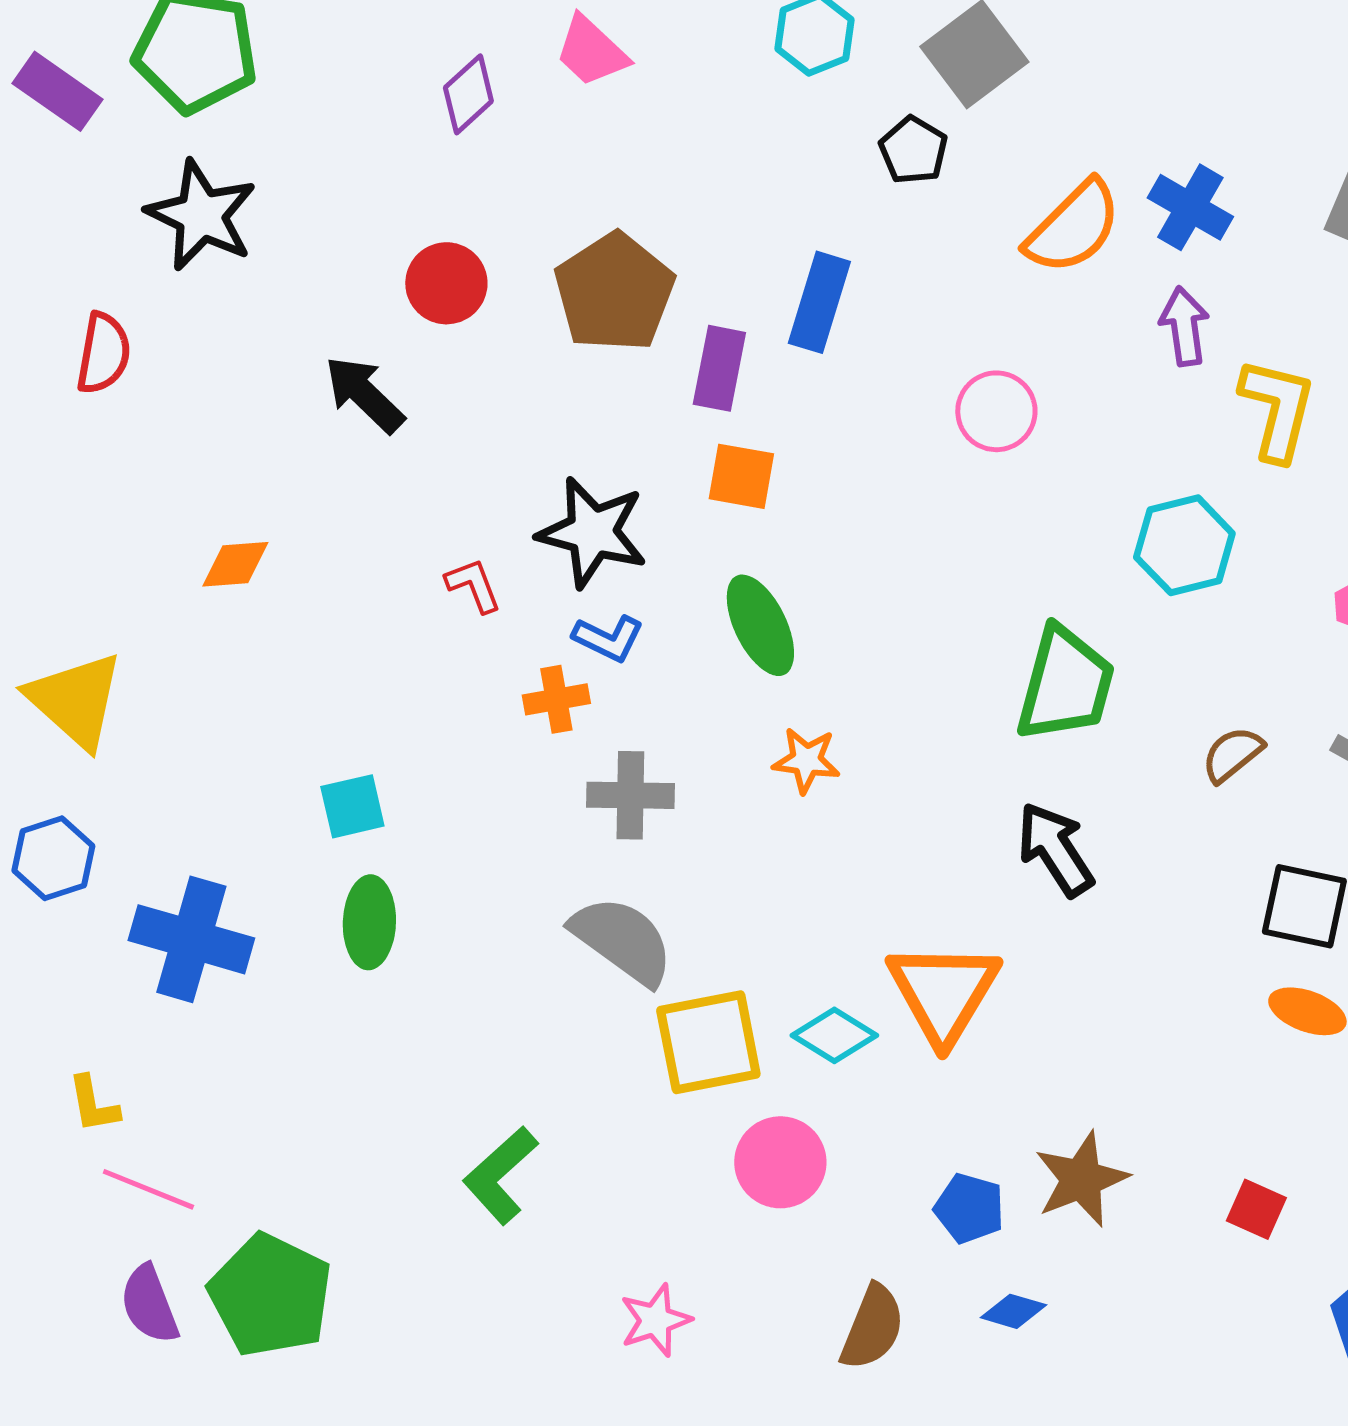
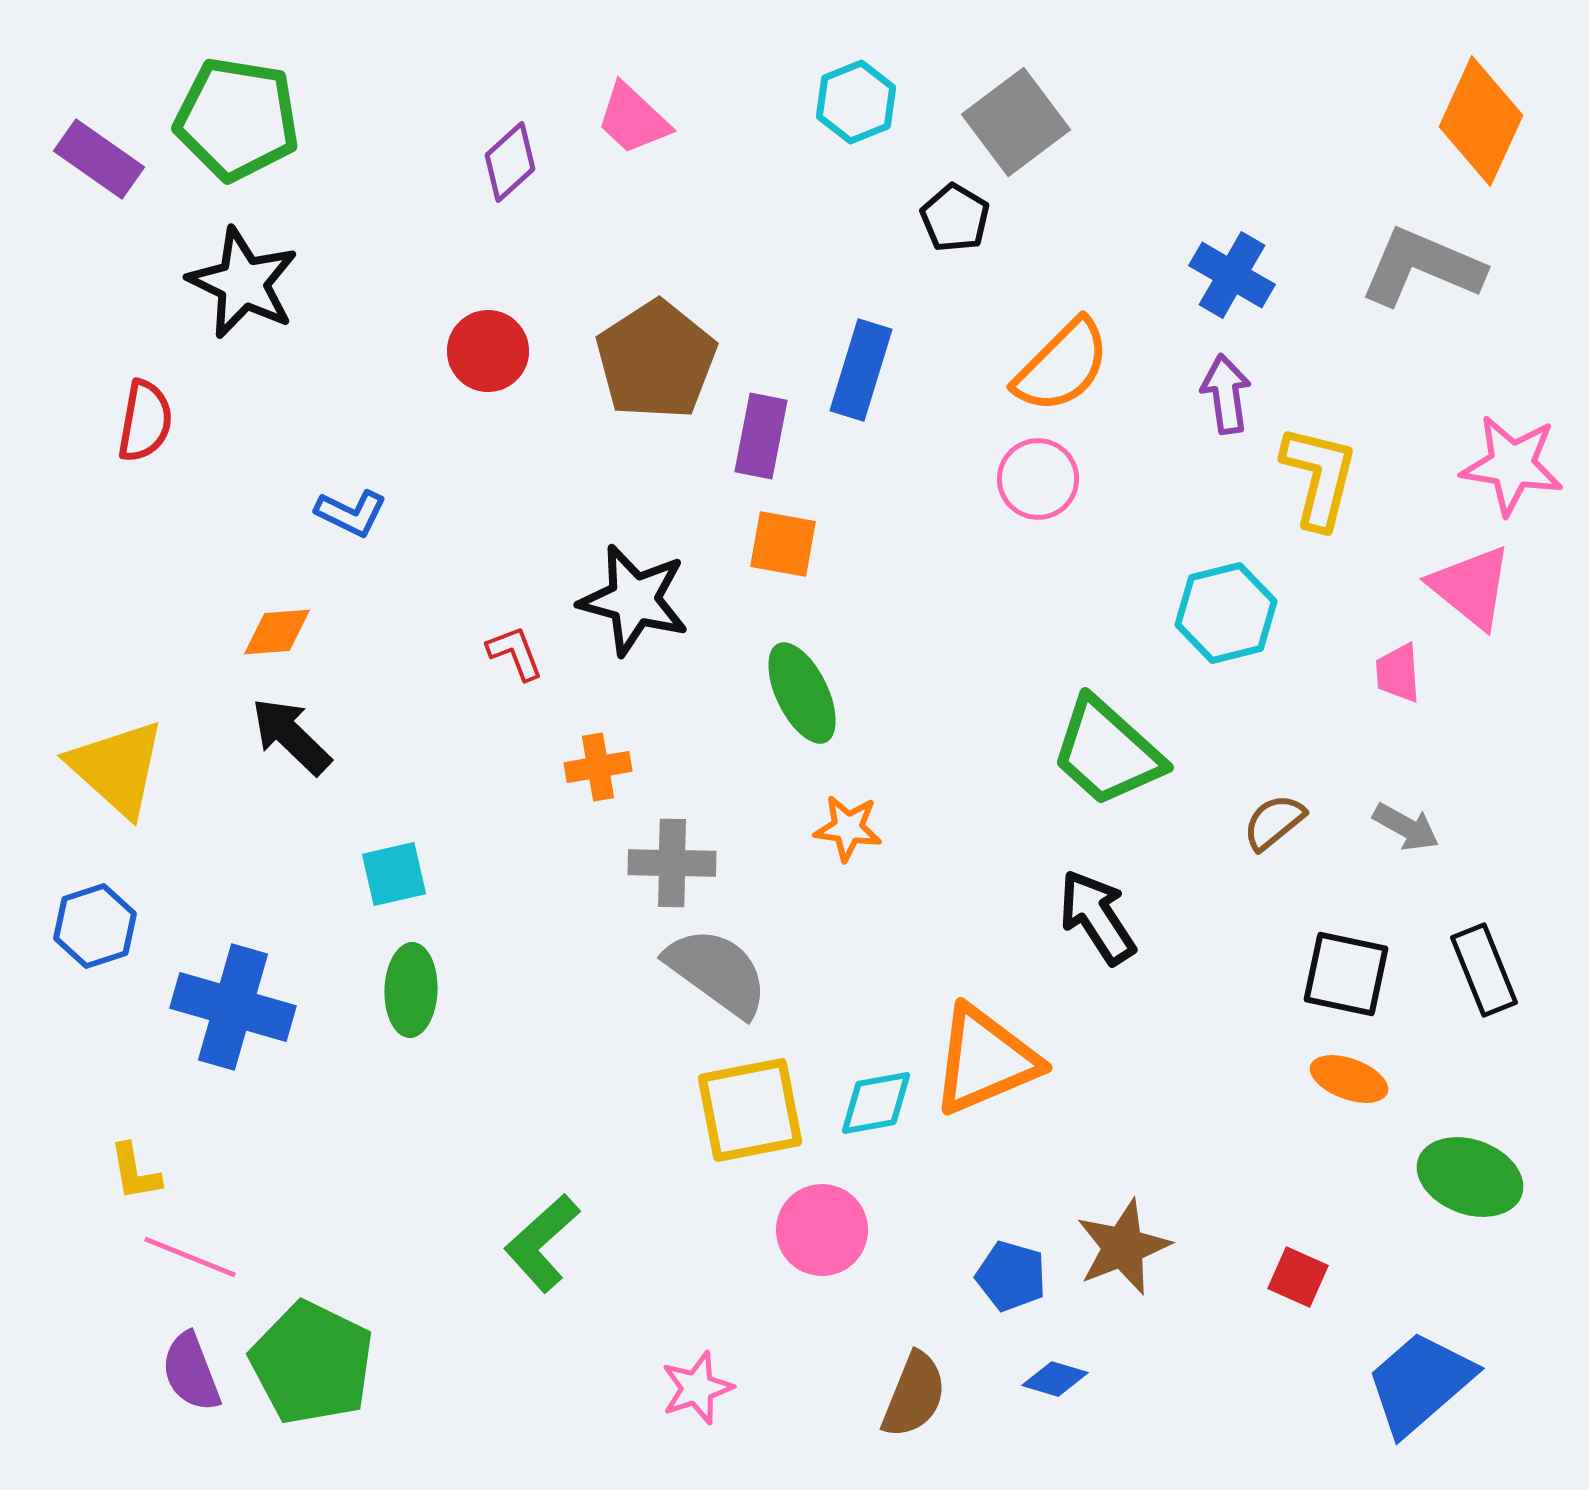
orange semicircle: (1073, 227) -> (1062, 366), moved
black arrow: (364, 394) -> (291, 736), moved
blue L-shape: (608, 638) -> (351, 513), moved
green trapezoid: (1065, 684) -> (1107, 752), turned 117
gray semicircle: (622, 940) -> (717, 972), moved
orange triangle: (943, 992) -> (985, 1060), turned 36
cyan diamond: (834, 1035) -> (876, 1103), turned -42

